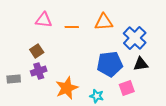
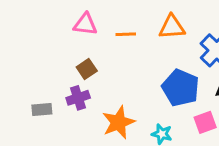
brown square: (37, 51) -> (87, 69), moved
blue pentagon: (110, 64) -> (181, 88), turned 30

